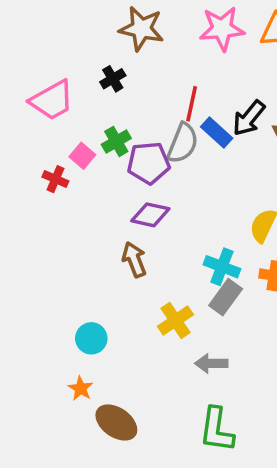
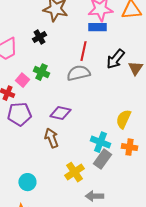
blue rectangle: (217, 132) -> (97, 27), moved, turned -42
green cross: (116, 141) -> (41, 72), turned -35
gray semicircle: (183, 143) -> (78, 73), turned -125
purple pentagon: (149, 163) -> (19, 114), moved

